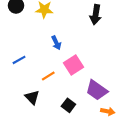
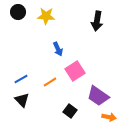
blue line: (19, 60) -> (21, 79), moved
black triangle: (32, 97) -> (22, 100), moved

